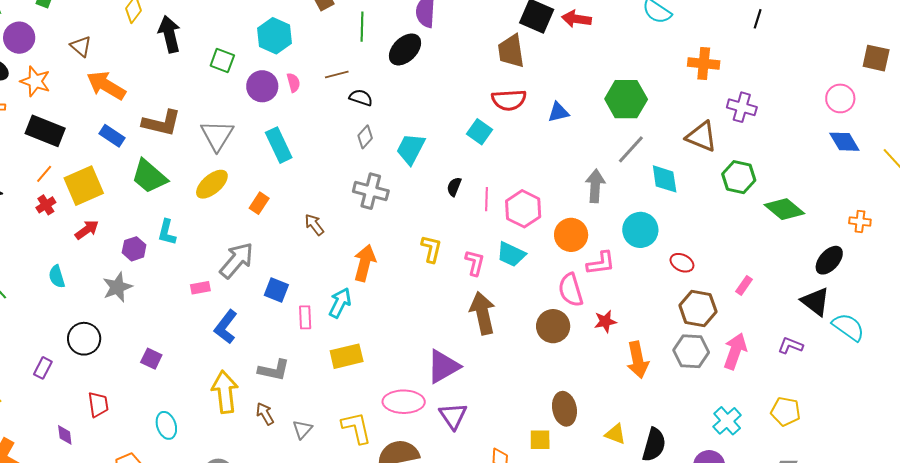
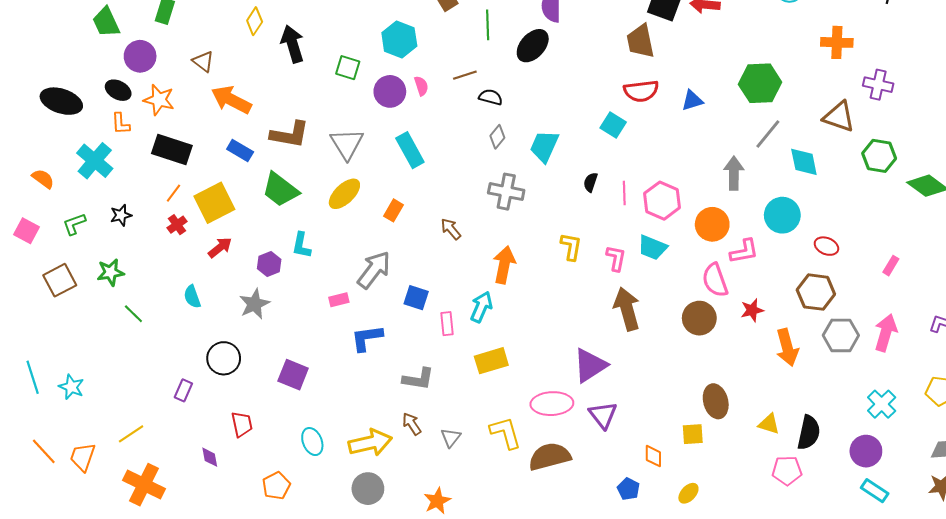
brown hexagon: (698, 308) -> (816, 292), moved
blue L-shape: (226, 327) -> (367, 338), turned 48
purple square: (151, 359) -> (293, 375), size x1.4
yellow arrow: (225, 392) -> (370, 443), moved, turned 87

